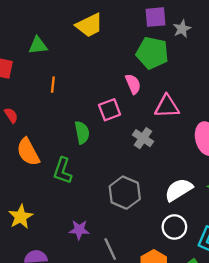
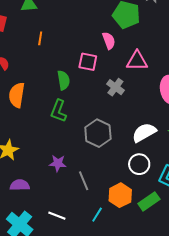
pink square: (110, 110) -> (88, 62), turned 30
orange semicircle: (28, 152) -> (17, 95), turned 35
green L-shape: (63, 171) -> (59, 111), moved

